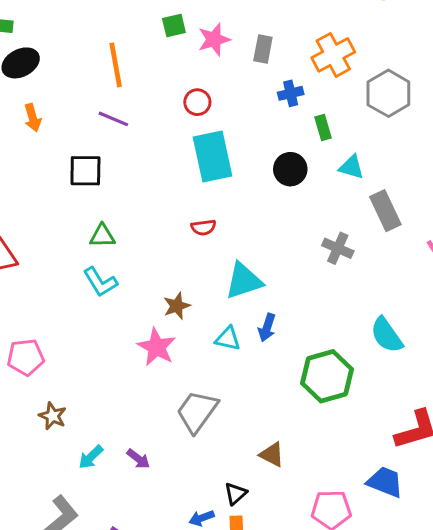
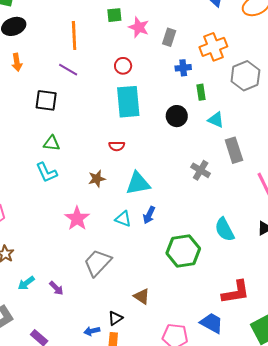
pink star: (214, 39) -> (139, 27), turned 30
brown star: (177, 306) -> (97, 179), moved

